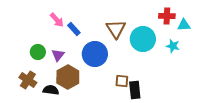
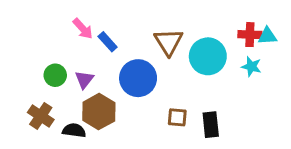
red cross: (167, 16) -> (250, 35), moved
black rectangle: (135, 90) -> (211, 125), moved

